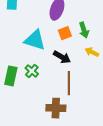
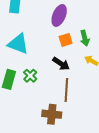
cyan triangle: (35, 40) -> (18, 44), moved

